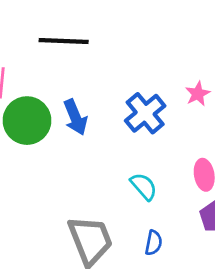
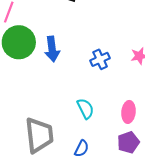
blue cross: (145, 113) -> (100, 59), size x0.7

